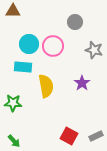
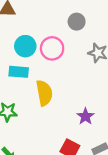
purple star: (82, 83) -> (85, 116), moved

